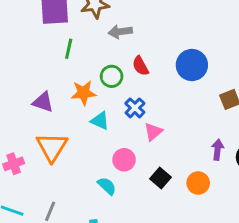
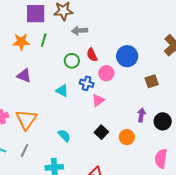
orange star: (84, 93) -> (21, 42), moved
blue cross: (135, 108) -> (87, 83), turned -32
orange triangle: (52, 147) -> (26, 120), moved
pink circle: (124, 160) -> (106, 73), moved

